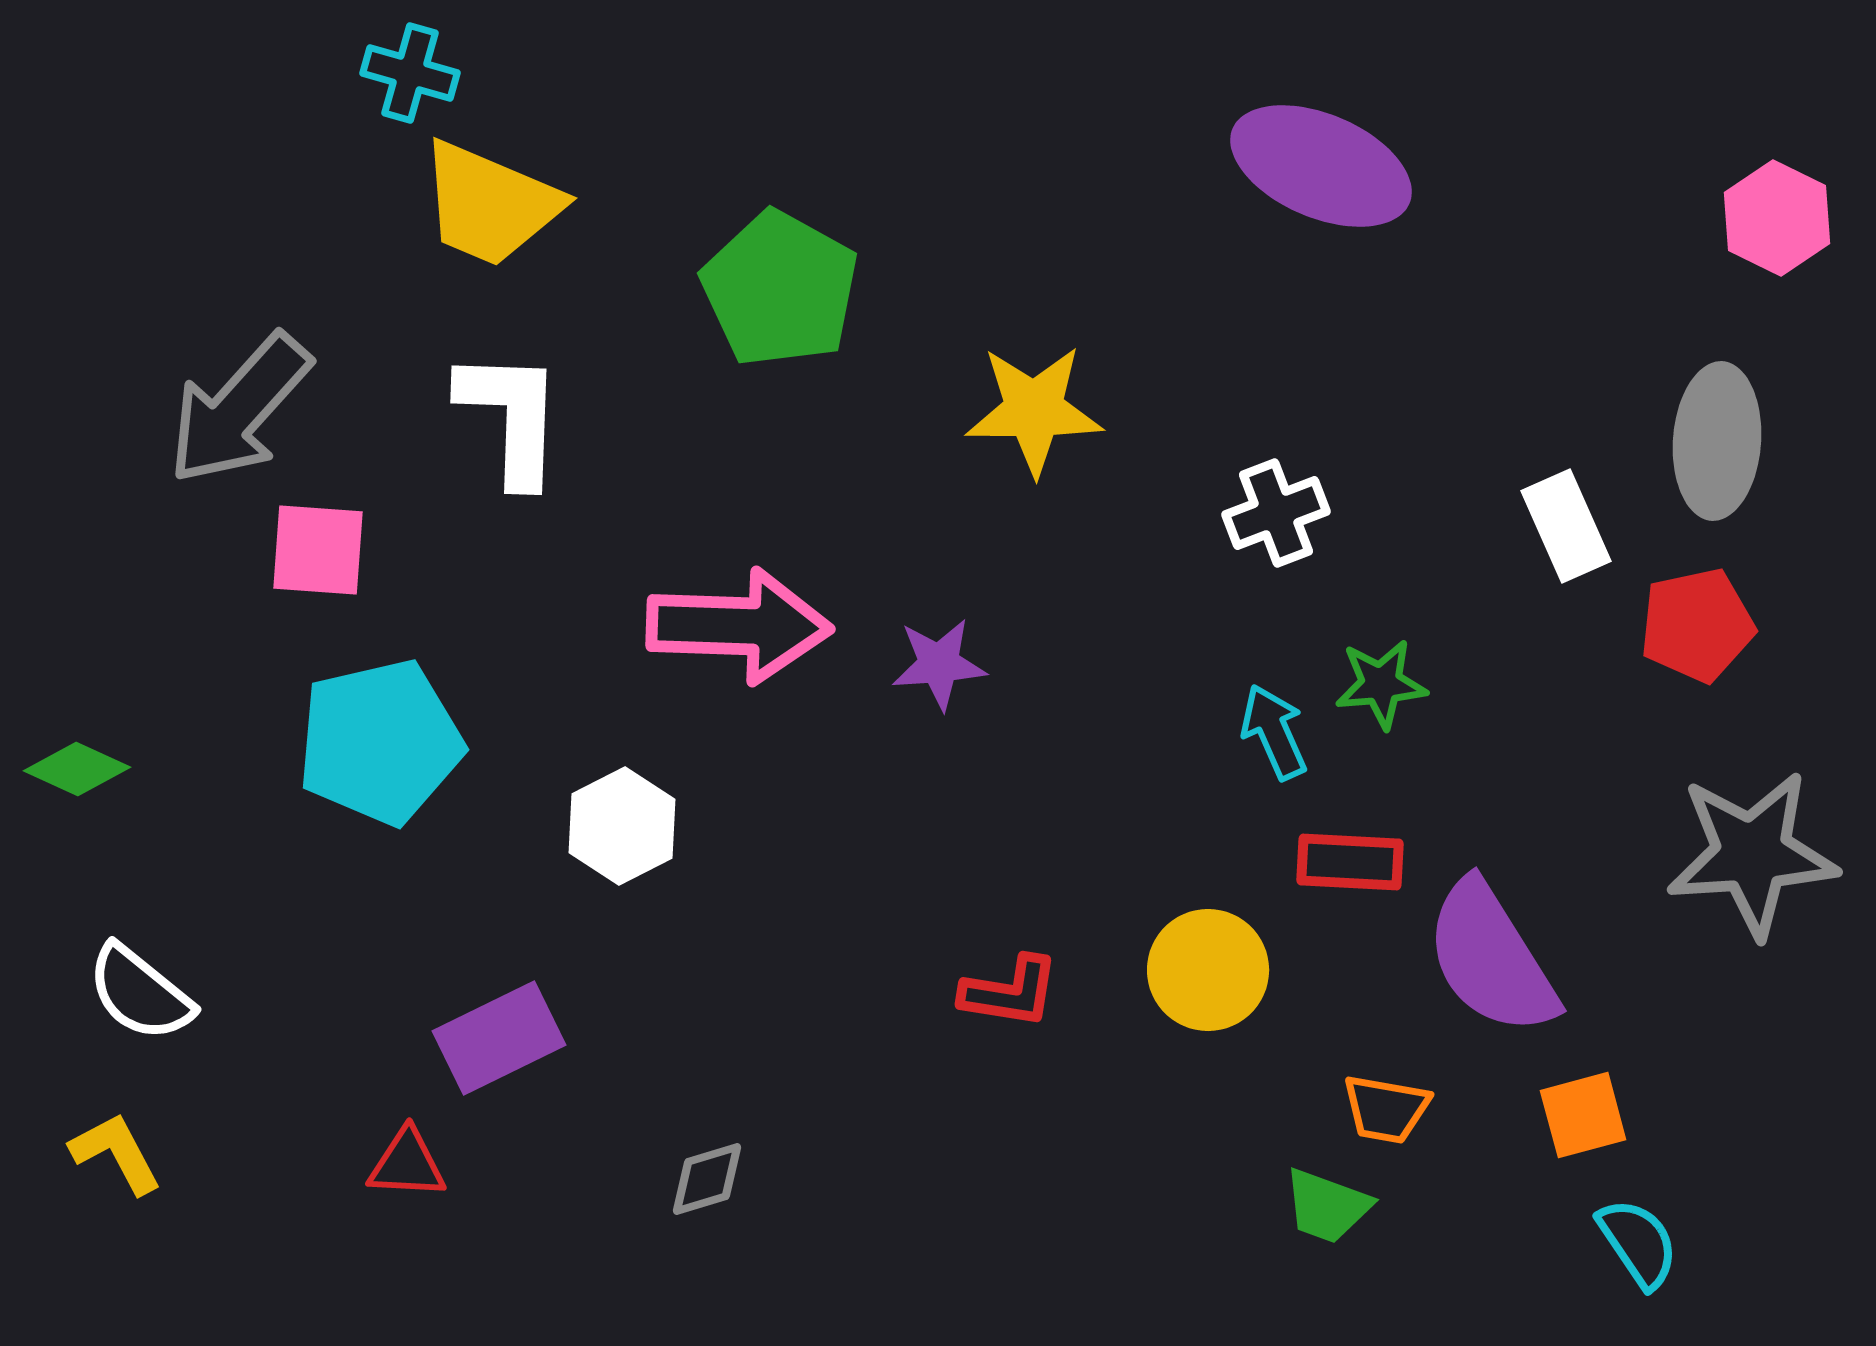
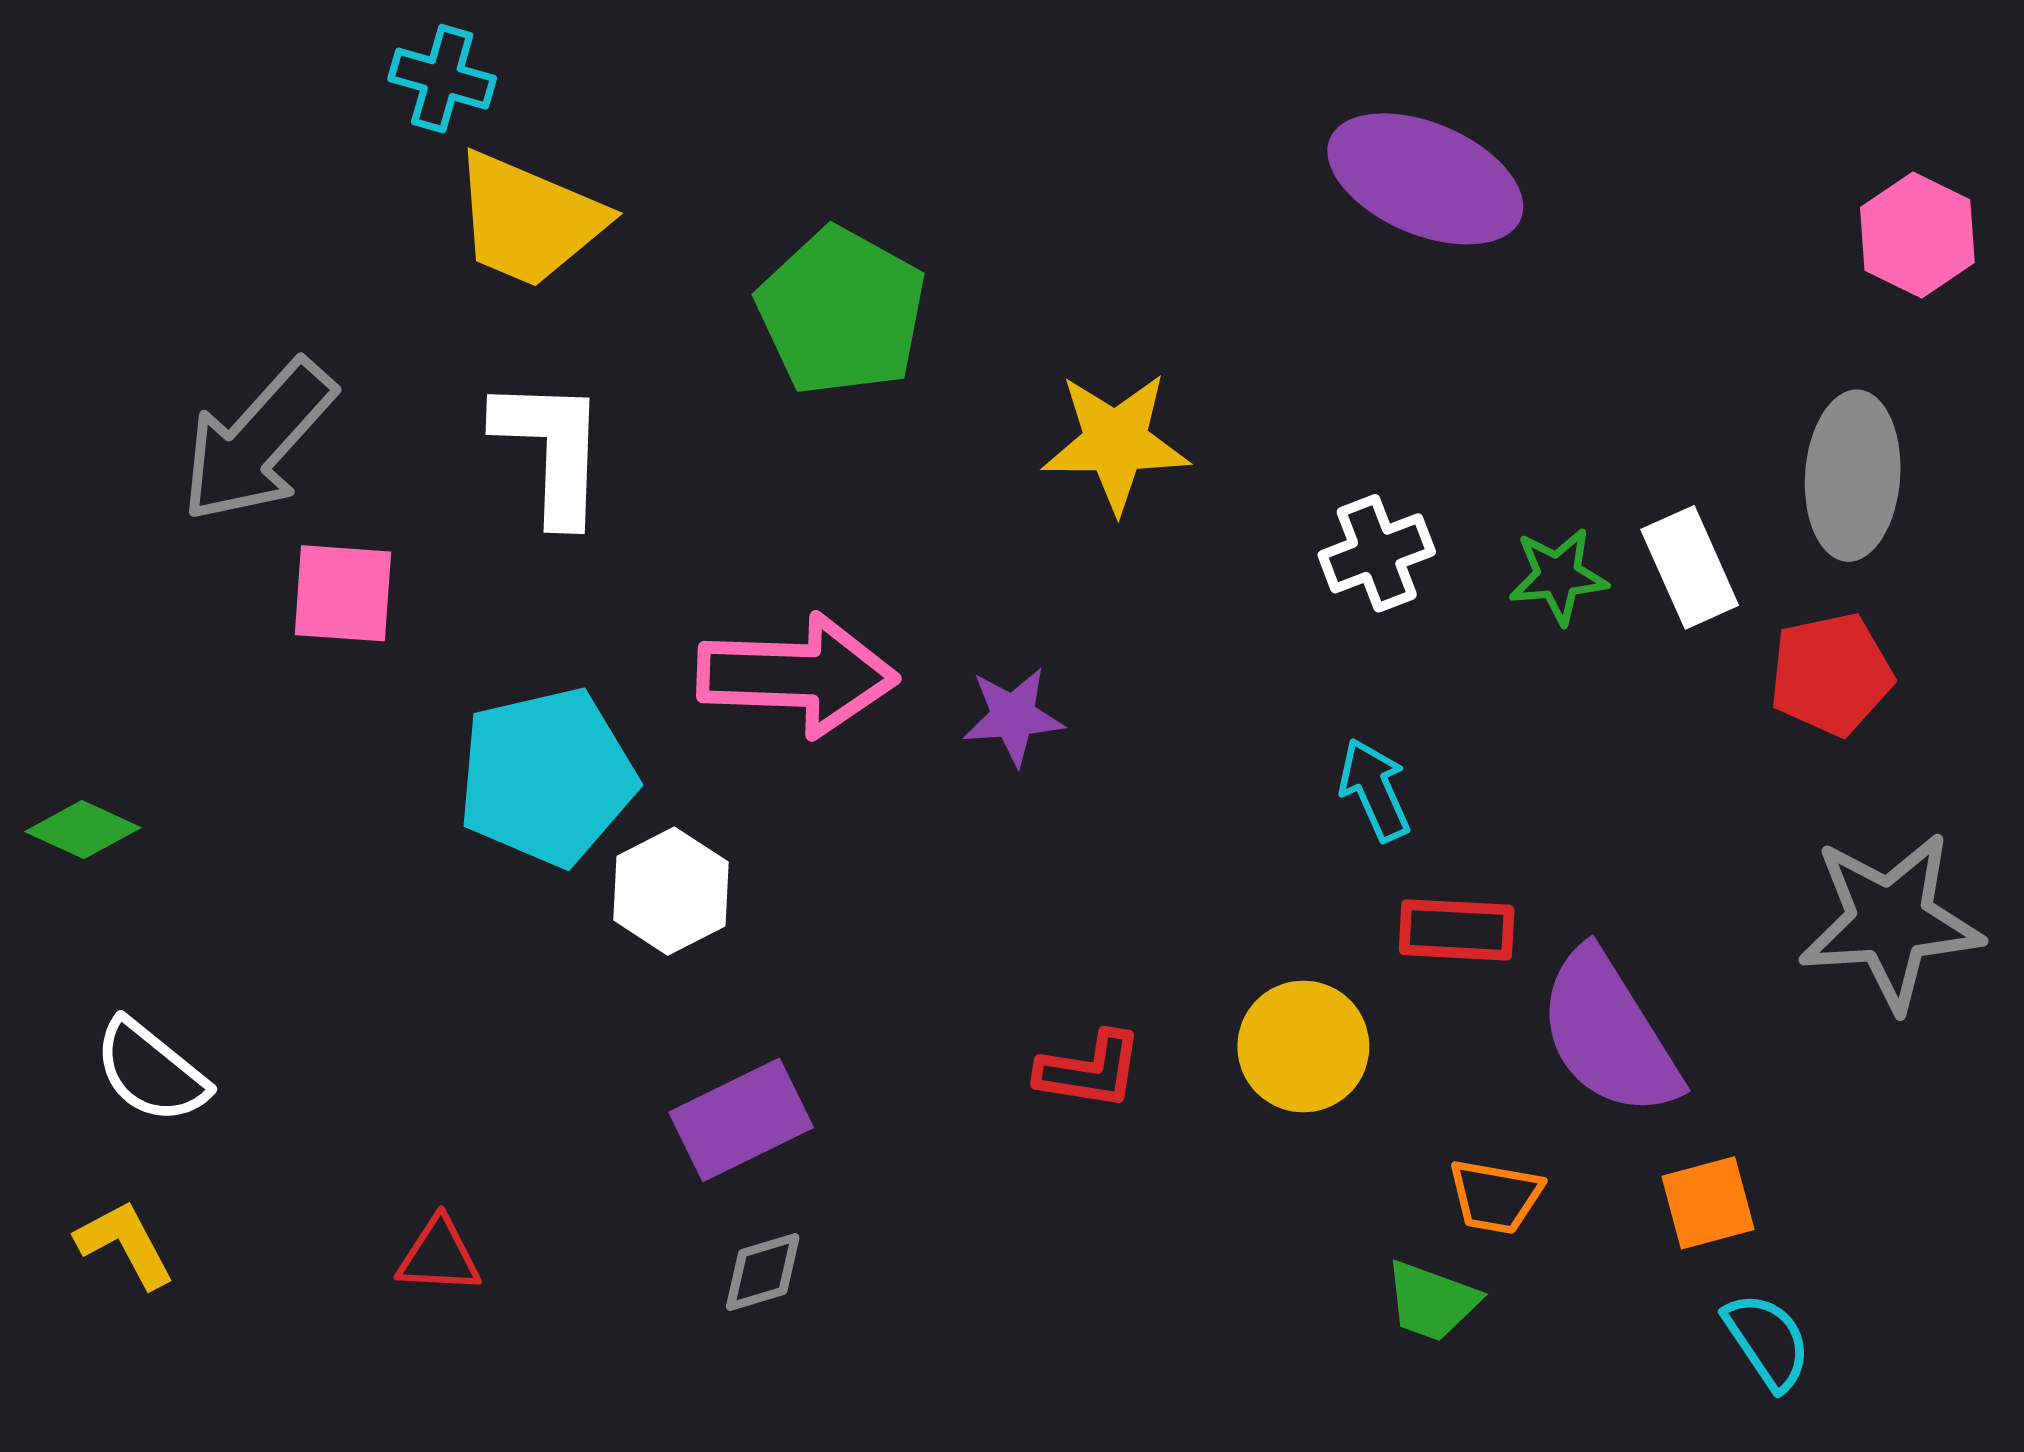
green star: (1381, 684) -> (1558, 576), moved
cyan pentagon: (380, 742) -> (547, 777), moved
purple rectangle: (499, 1038) -> (741, 1120), moved

